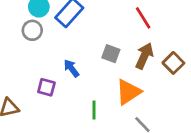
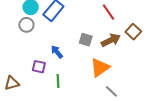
brown arrow: (144, 56) -> (111, 40), turned 42
brown square: (173, 63) -> (133, 32), moved
green line: (94, 110) -> (58, 81), moved

